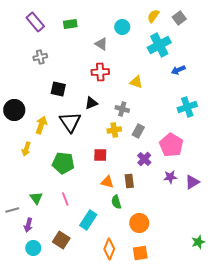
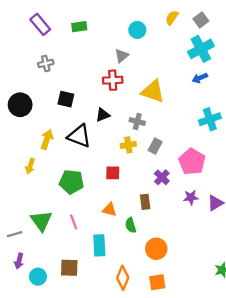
gray triangle: (101, 44) -> (122, 56), moved, turned 48
cyan cross: (159, 45) -> (201, 49), moved
yellow triangle: (136, 82) -> (153, 91), size x1.6
black circle: (14, 110) -> (20, 105), moved
black triangle: (70, 122) -> (79, 136), turned -35
orange triangle: (107, 182) -> (109, 210), moved
green triangle: (36, 198) -> (41, 221), size x1.5
cyan rectangle: (88, 220) -> (99, 245), turned -36
purple arrow: (28, 225) -> (19, 261), moved
brown square: (61, 240) -> (69, 268), turned -30

